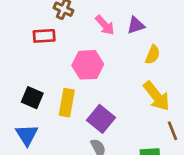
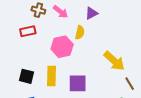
pink arrow: (105, 25) -> (60, 12), moved
yellow semicircle: (153, 55) -> (80, 32), moved
purple square: (101, 119) -> (78, 83), turned -30

